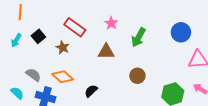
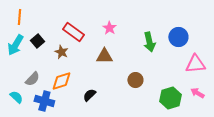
green arrow: (138, 37) -> (149, 42), moved, turned -42
cyan arrow: (16, 40) -> (15, 45), size x1.5
gray semicircle: (33, 75) -> (32, 79), turned 98
orange diamond: (63, 77) -> (61, 81), turned -60

